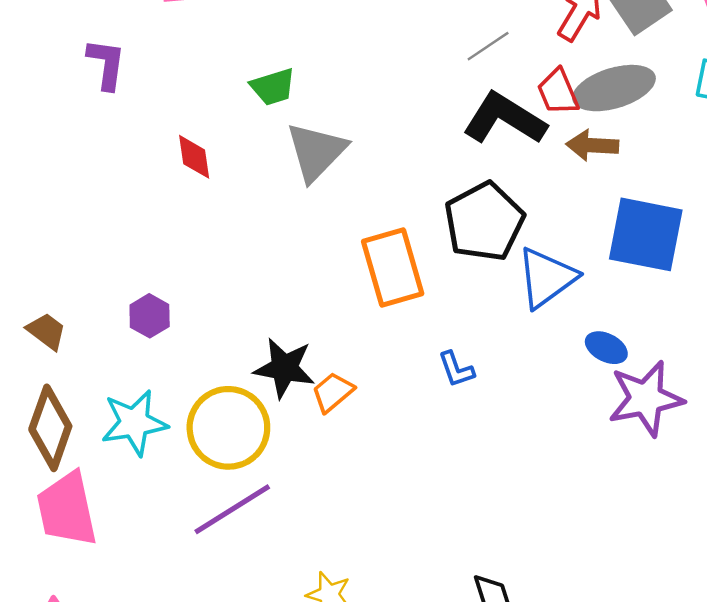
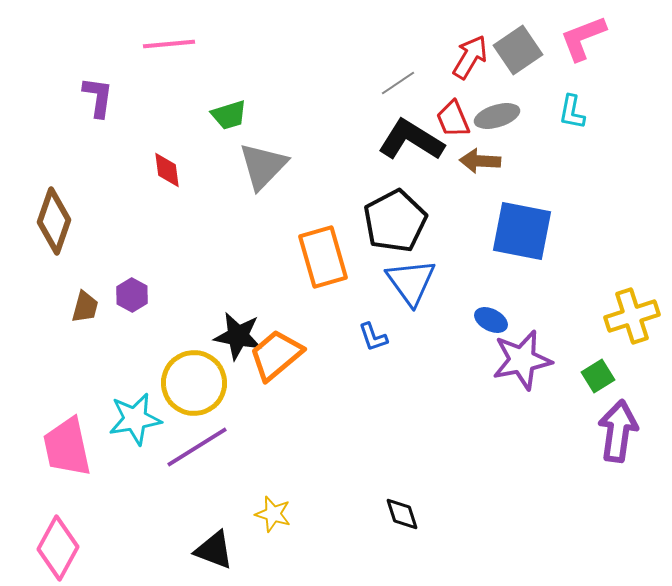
gray ellipse: (614, 88) -> (497, 116), size x0.7
blue triangle: (547, 278) -> (411, 282), moved, turned -30
brown trapezoid: (46, 331) -> (85, 307), moved, turned 68
orange trapezoid: (333, 392) -> (276, 355), size x1.6
cyan star: (134, 423) -> (135, 419), moved
brown diamond: (50, 428) -> (54, 221), moved

